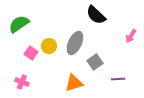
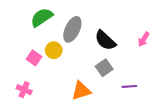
black semicircle: (96, 15) -> (105, 40), moved
green semicircle: (19, 24) -> (42, 17), moved
gray ellipse: (75, 43) -> (72, 29), moved

